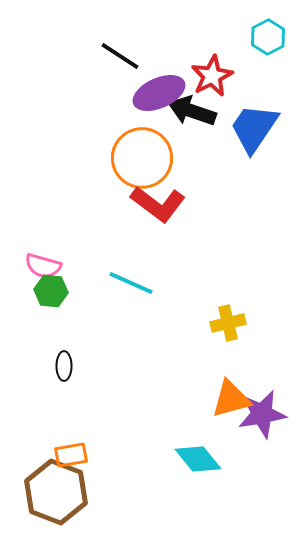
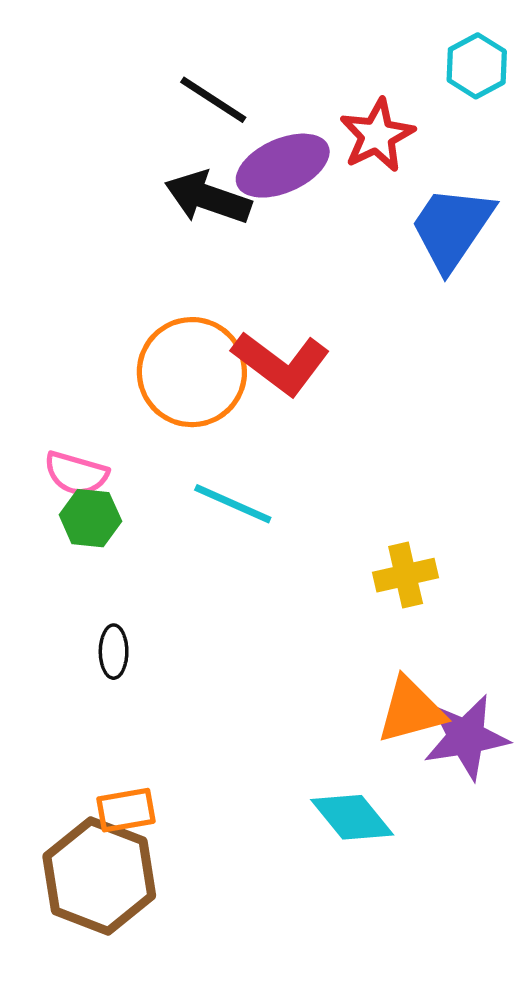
black arrow: (192, 111) -> (208, 198), moved
orange circle: (142, 158) -> (192, 372), moved

